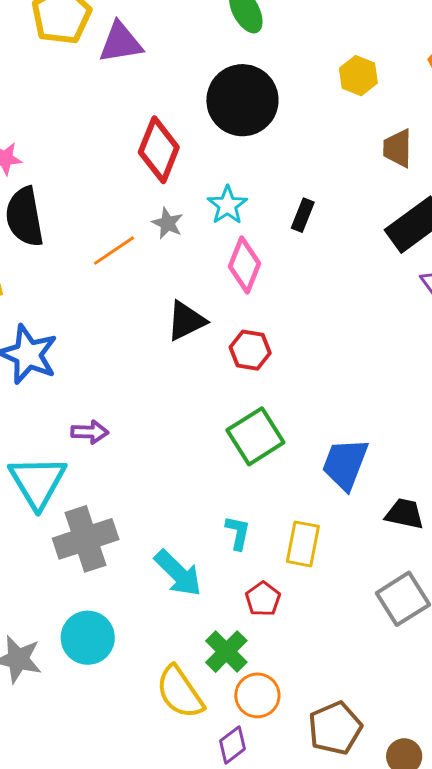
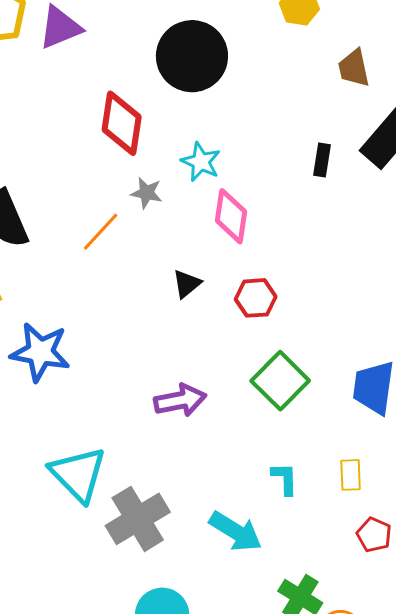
black rectangle: (303, 215) -> (322, 160), moved
black triangle: (186, 321) -> (187, 284), size x0.7
purple arrow: (90, 432) -> (180, 400), moved, size x1.4
yellow rectangle: (303, 544) -> (351, 475), size x0.7
red pentagon: (263, 599) -> (374, 535), moved

